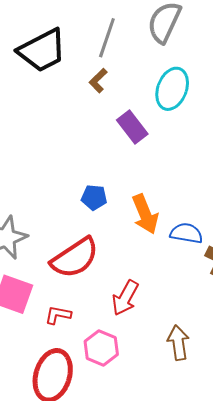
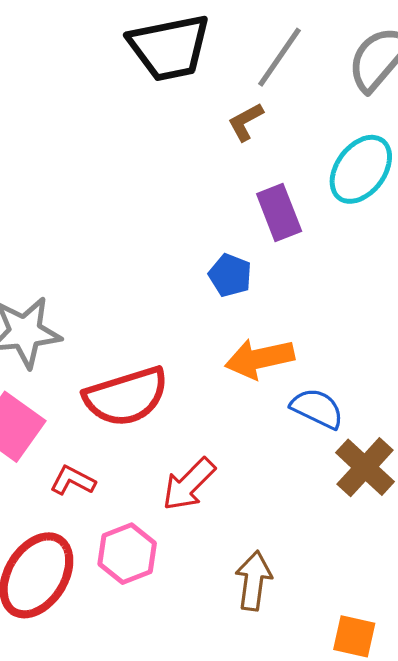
blue pentagon: (94, 197) -> (230, 275), moved
orange arrow: (145, 214) -> (260, 359), turned 84

